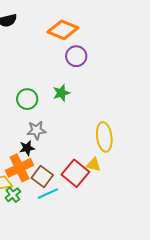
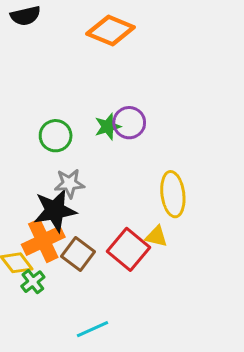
purple circle: (76, 56) -> (129, 123), moved
black star: (27, 148) -> (55, 211), size x1.8
cyan line: (48, 194) -> (93, 329), moved

